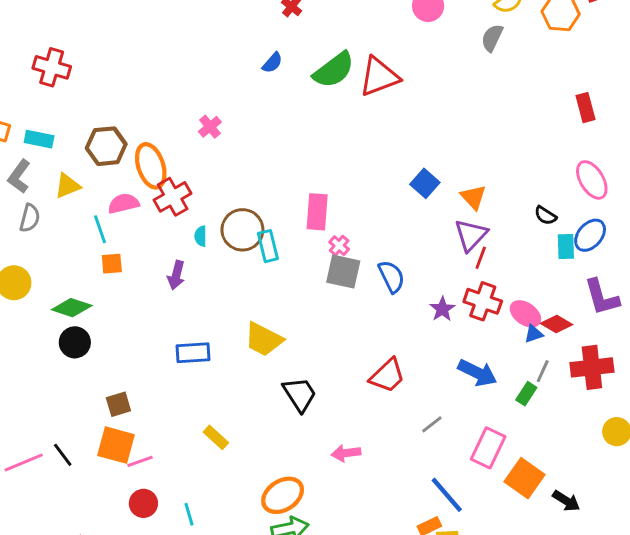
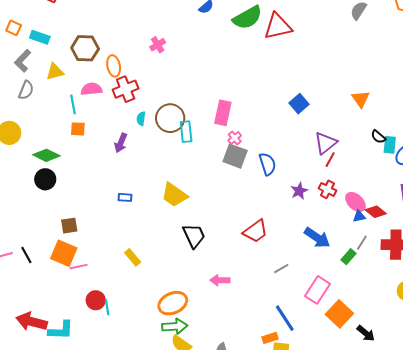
orange ellipse: (151, 166) -> (114, 66), size x0.7
orange triangle: (473, 197) -> (361, 99), moved
cyan rectangle: (566, 247) -> (390, 145), moved
red cross: (483, 301) -> (327, 189), size x0.7
blue rectangle: (193, 353) -> (125, 197), size x0.6
red circle: (143, 503) -> (96, 300), moved

